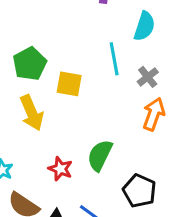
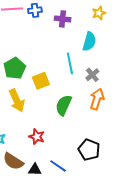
yellow square: (69, 84) -> (41, 81), turned -30
green semicircle: (100, 155) -> (64, 105), moved

